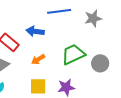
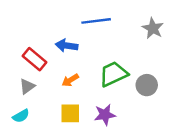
gray star: (93, 18) -> (153, 28), moved, turned -30

